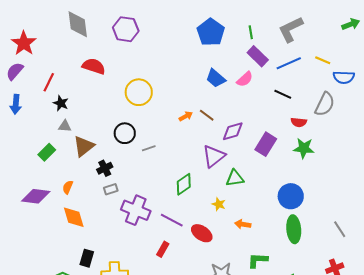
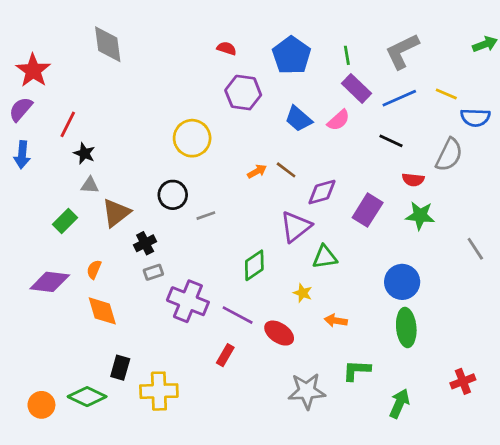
purple hexagon: (126, 29) -> (243, 93), moved
red semicircle: (94, 66) -> (227, 48), moved, size x0.6
gray line: (340, 229) -> (475, 249), moved

